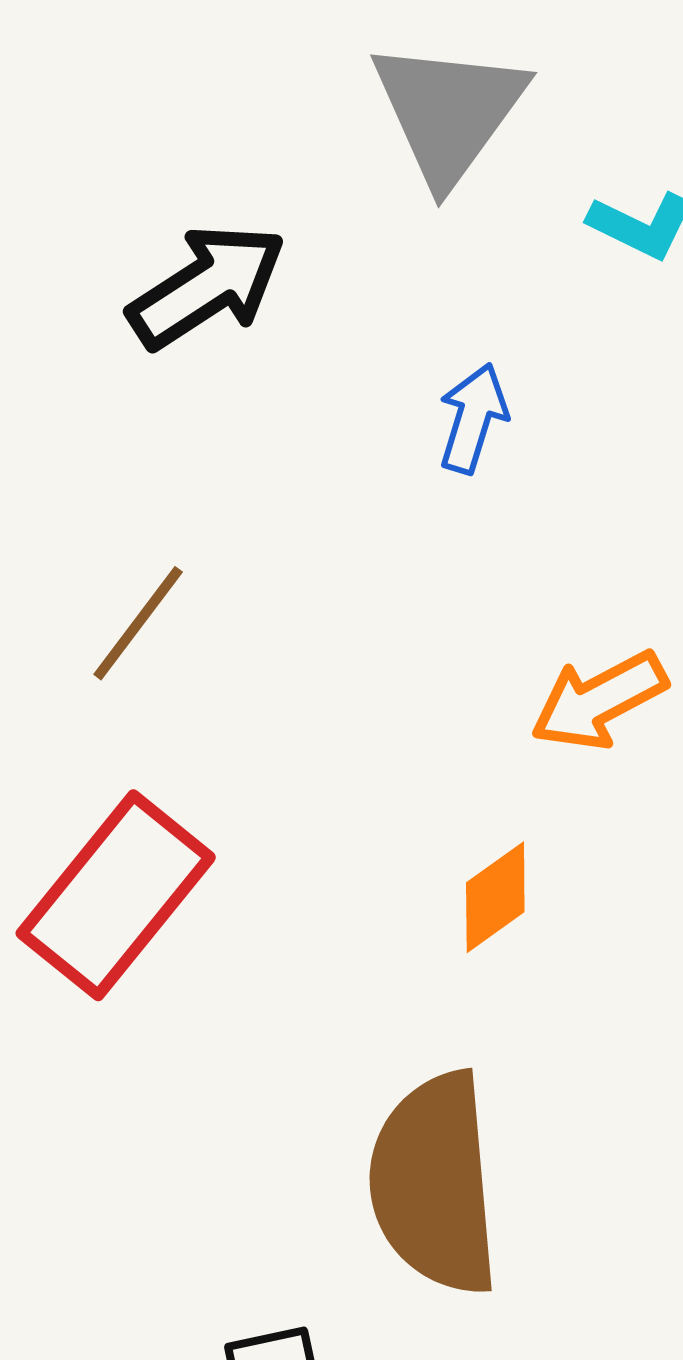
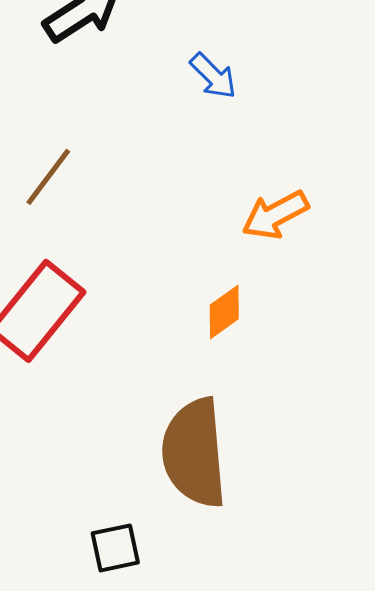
blue arrow: (473, 418) -> (213, 76), turned 118

